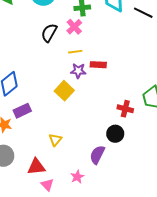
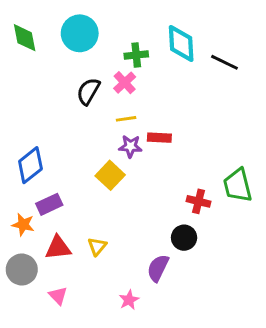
red triangle: (36, 167) -> (58, 248), moved
pink triangle: (47, 185) -> (58, 296), moved

